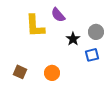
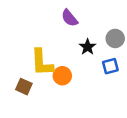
yellow L-shape: (35, 26) -> (42, 62), moved
orange circle: (52, 73) -> (62, 76), moved

